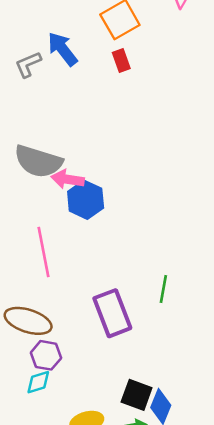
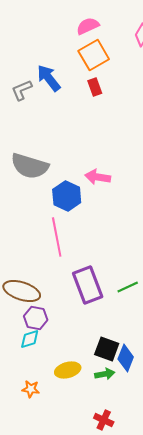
pink arrow: (68, 179) -> (98, 177), moved
pink line: (43, 252) -> (57, 237), moved
green line: (163, 289) -> (128, 287), moved, turned 55

